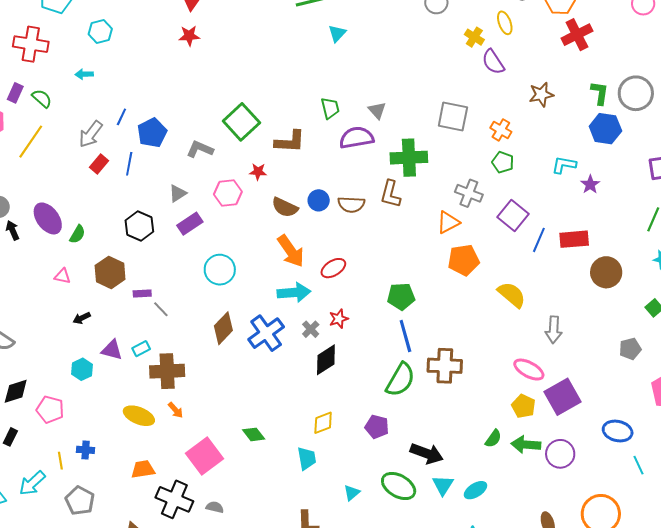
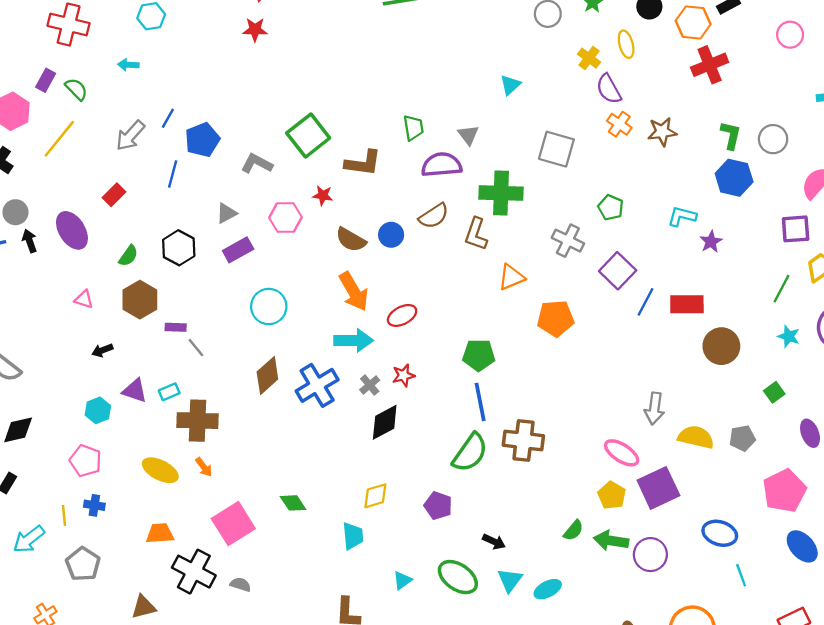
cyan triangle: (337, 33) -> (510, 85), moved
gray circle: (636, 93) -> (773, 139), size x0.7
orange cross: (501, 130) -> (619, 124), moved
red rectangle: (99, 164) -> (114, 195), moved
brown semicircle: (351, 204) -> (434, 216), moved, turned -40
orange triangle: (448, 222) -> (511, 277), moved
green semicircle: (77, 234) -> (128, 256), moved
yellow semicircle: (512, 295) -> (696, 437), moved, turned -32
pink pentagon: (50, 410) -> (85, 461), moved
black arrow: (427, 453) -> (494, 542), size x0.6

